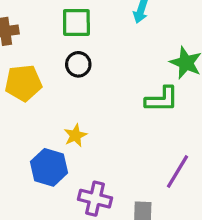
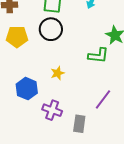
black circle: (78, 64) -> (51, 29), size x1.5
yellow star: (75, 135) -> (58, 73), moved

